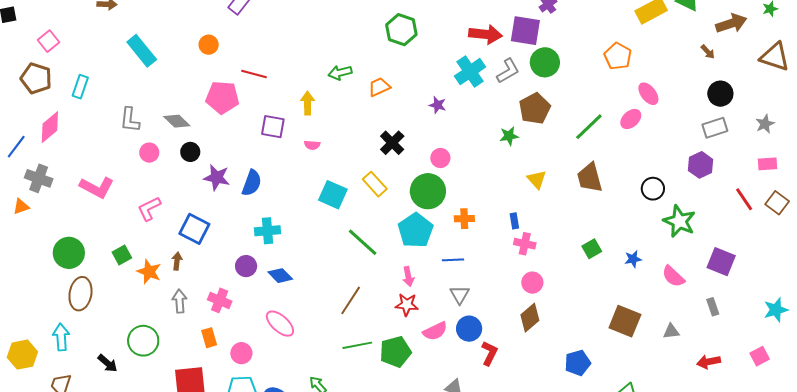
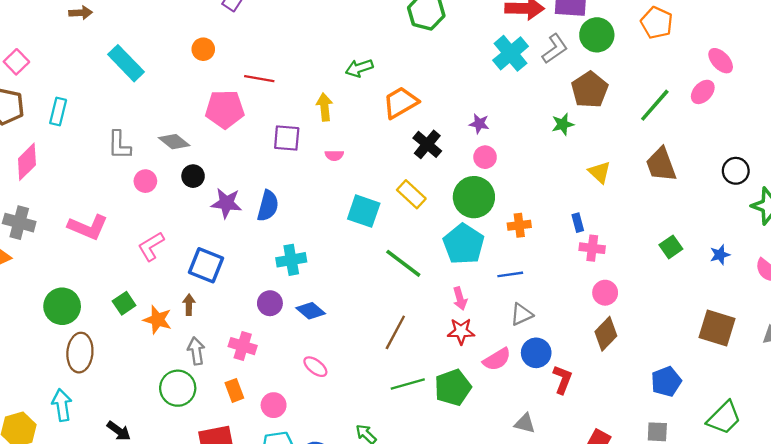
orange pentagon: (618, 56) -> (657, 23), moved
orange trapezoid: (379, 87) -> (401, 103), moved, size x1.4
purple star: (438, 105) -> (479, 124), moved
gray triangle: (460, 295) -> (522, 314), turned 40
pink ellipse: (280, 324) -> (315, 367), size x0.7
green circle: (143, 341) -> (178, 388), moved

